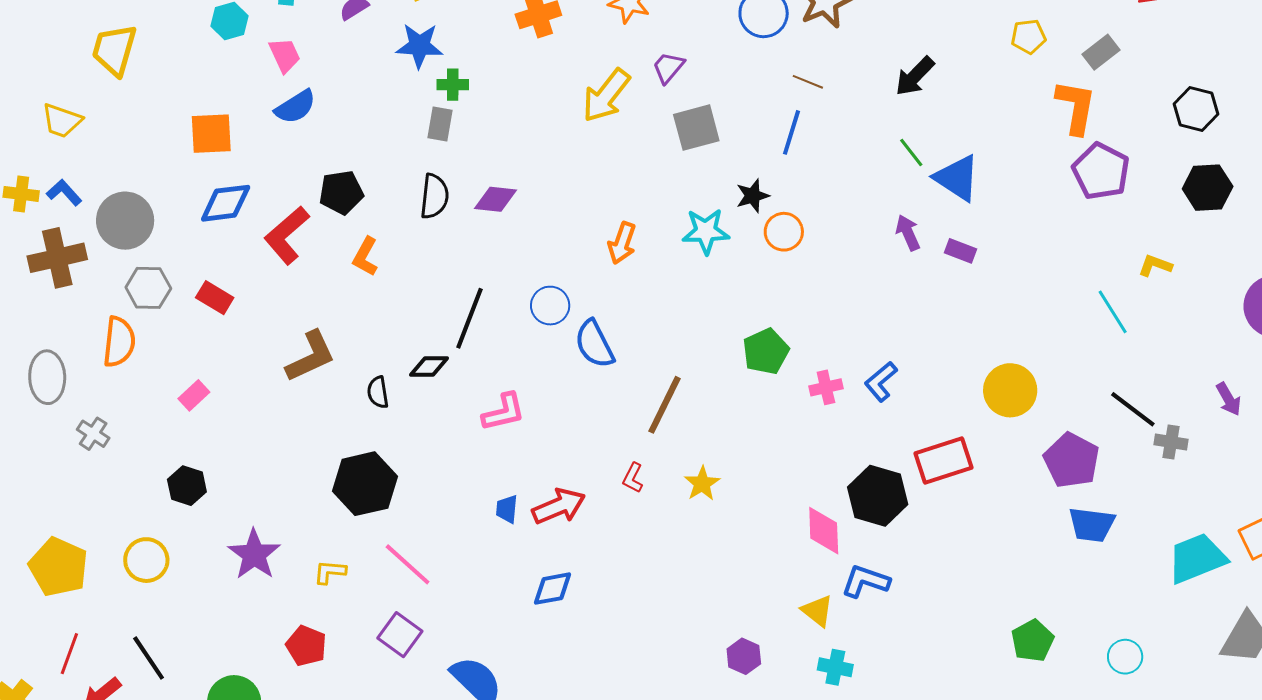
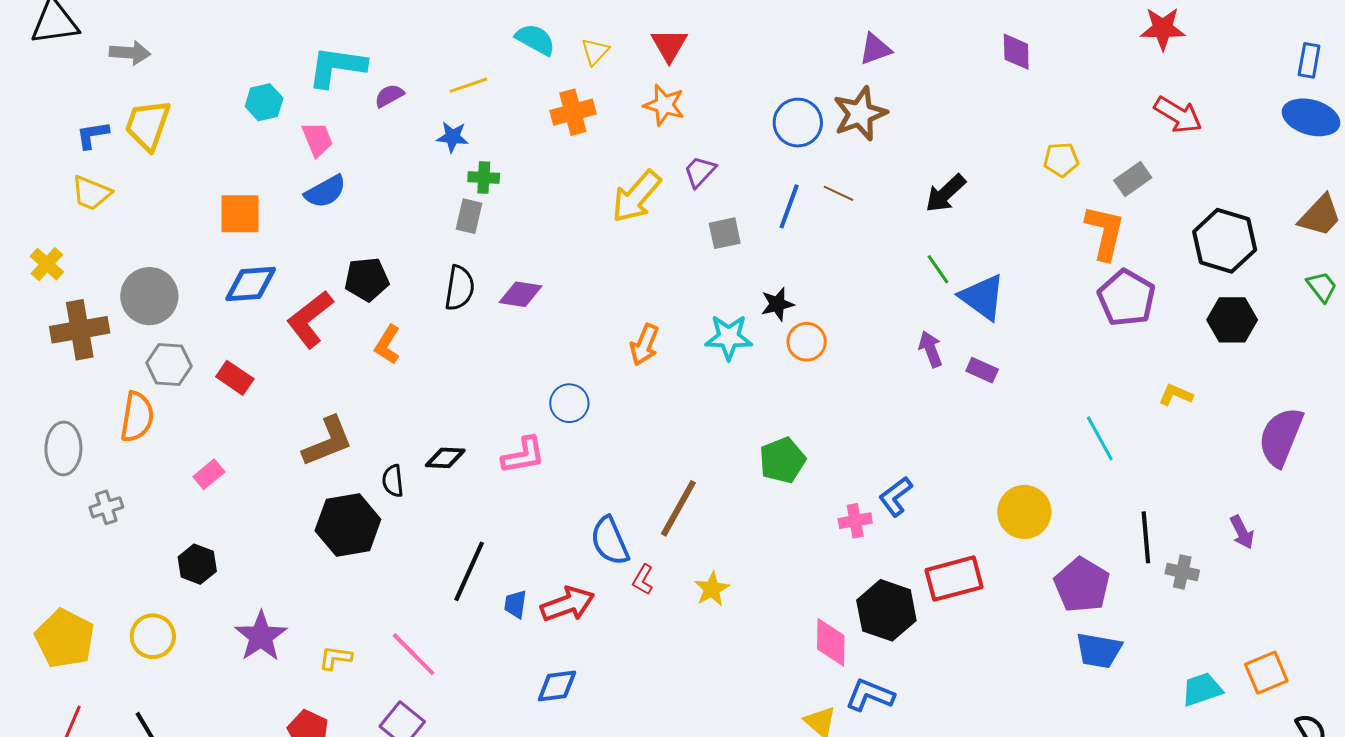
blue star: (419, 46) -> (452, 137), size x0.7
black hexagon: (1196, 109) -> (1225, 241), size x1.4
gray square: (696, 128) -> (725, 233), size x0.7
blue line: (792, 132) -> (789, 206), moved
blue L-shape: (64, 193) -> (92, 135), moved, turned -60
yellow cross: (21, 194) -> (47, 264), turned 32
cyan line: (1113, 312) -> (1100, 438), moved
black line: (469, 318) -> (469, 571), moved
blue semicircle: (594, 344) -> (610, 541), moved
pink cross: (826, 387) -> (855, 521), moved
black line: (1133, 409) -> (1146, 537), turned 45
pink L-shape: (504, 412) -> (523, 455), moved
gray cross: (93, 434) -> (106, 507), turned 36
black hexagon: (365, 484) -> (348, 525), moved
cyan trapezoid: (1197, 558) -> (1202, 689), size x0.7

